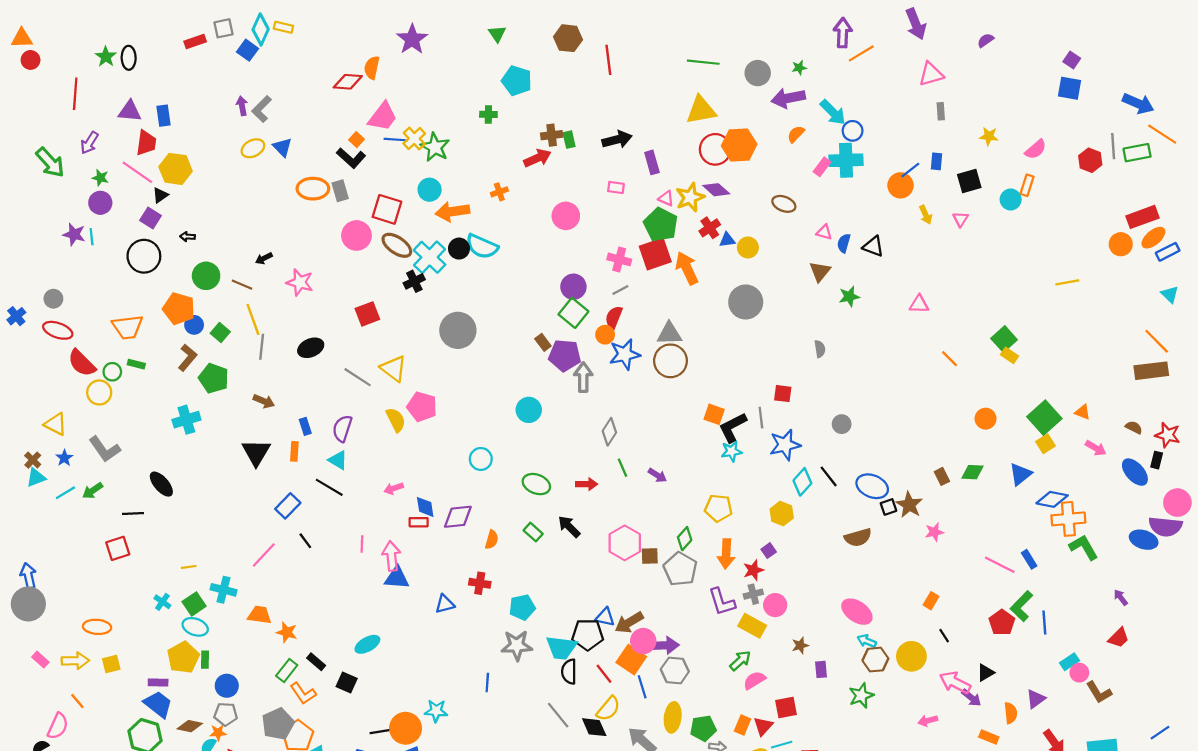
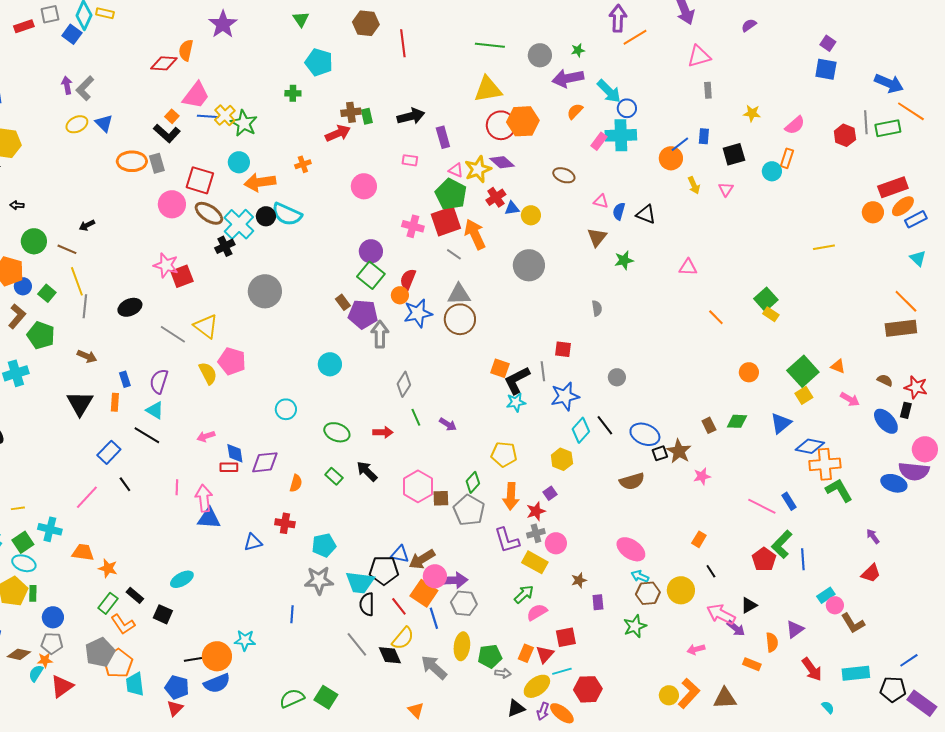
pink star: (300, 282) -> (166, 265), moved
gray line: (620, 290) -> (454, 254), moved, turned 63

